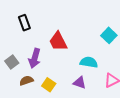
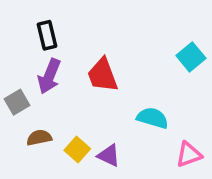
cyan square: (109, 35) -> (191, 57), moved
purple arrow: (35, 58) -> (49, 76), moved
purple triangle: (80, 83) -> (109, 155), moved

